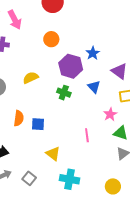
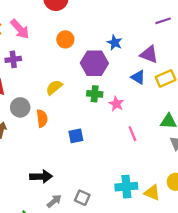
blue triangle: (94, 87) -> (138, 77), moved
pink star: (110, 114) -> (116, 104), moved
orange semicircle: (19, 118) -> (42, 118), moved
yellow triangle: (53, 154) -> (152, 193), moved

